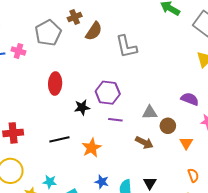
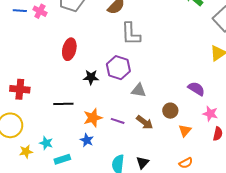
gray L-shape: (126, 47) -> (131, 34), moved
gray triangle: (150, 113) -> (139, 90), moved
purple line: (115, 120) -> (118, 121), moved
orange semicircle: (193, 175) -> (186, 163), turned 72
blue star: (102, 182) -> (87, 140), moved

